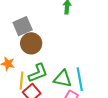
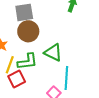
green triangle: (63, 79) -> (53, 53), moved

